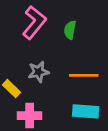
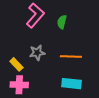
pink cross: (30, 116) -> (19, 85), moved

